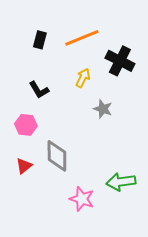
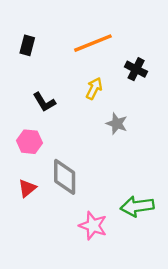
black rectangle: (40, 40) -> (27, 45), moved
black cross: (120, 61) -> (136, 69), size x0.7

